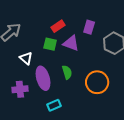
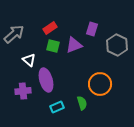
red rectangle: (58, 26) -> (50, 28), moved
purple triangle: (71, 43) -> (74, 45), turned -42
green semicircle: (67, 72) -> (82, 103), moved

